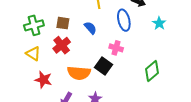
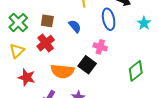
green cross: (34, 25) -> (18, 23), turned -30
yellow triangle: (33, 54) -> (17, 51), turned 42

